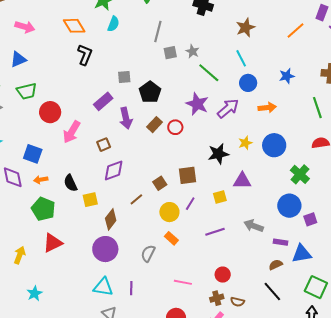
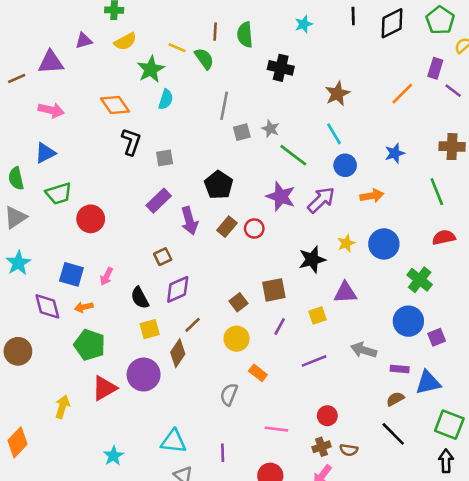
gray square: (124, 77) -> (165, 158), moved
pink arrow: (72, 132) -> (106, 276), moved, size x0.6
black semicircle: (70, 183) -> (140, 298), moved
brown line: (136, 199) -> (193, 325), moved
yellow circle: (169, 212) -> (237, 339), moved
purple circle: (105, 249) -> (144, 375), moved
purple line: (131, 288) -> (223, 453), moved
cyan star: (35, 293) -> (113, 456), moved

